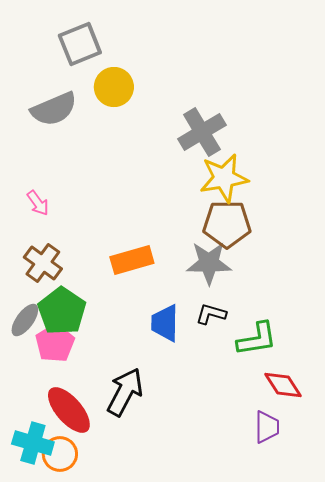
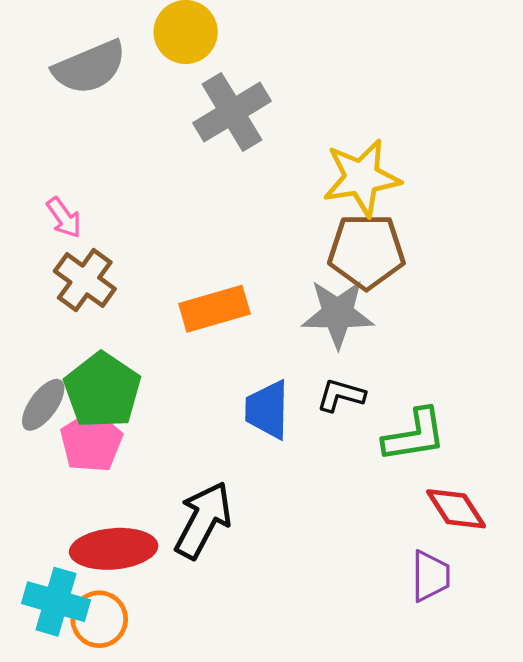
gray cross: (202, 132) -> (232, 112), moved
brown cross: (43, 263) -> (85, 280), moved
red ellipse: (69, 410) -> (114, 549), turned -54

